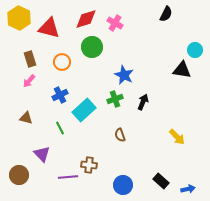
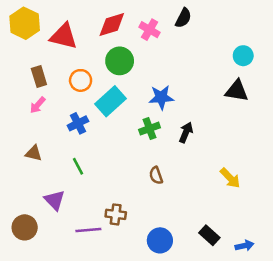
black semicircle: (166, 14) -> (183, 18), moved
cyan circle: (195, 50) -> (243, 56), moved
blue star: (124, 75) -> (161, 97), turned -30
cyan rectangle: (84, 110) -> (110, 101), moved

